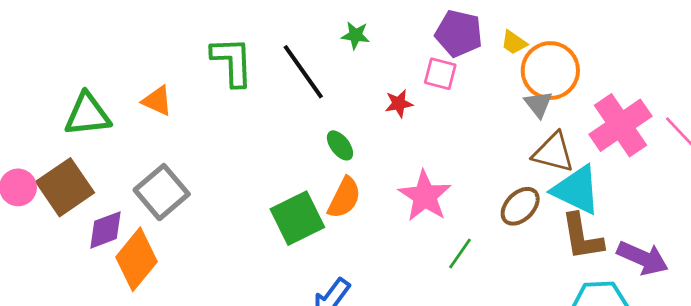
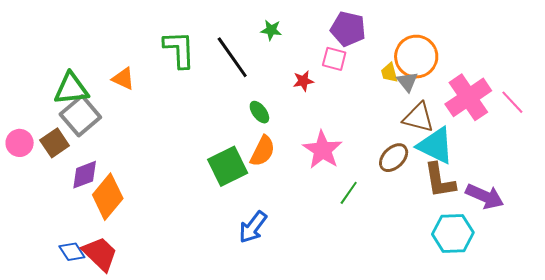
yellow trapezoid: (514, 43) -> (389, 73), moved, turned 40
brown square: (65, 187) -> (55, 143), size x0.7
gray square: (162, 192) -> (80, 116), moved

